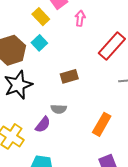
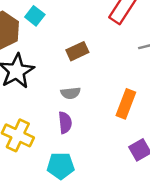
purple semicircle: (43, 125) -> (65, 123), moved, turned -36

